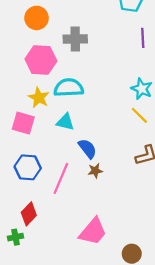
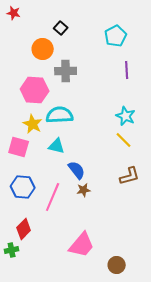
orange circle: (37, 18) -> (43, 49), moved

